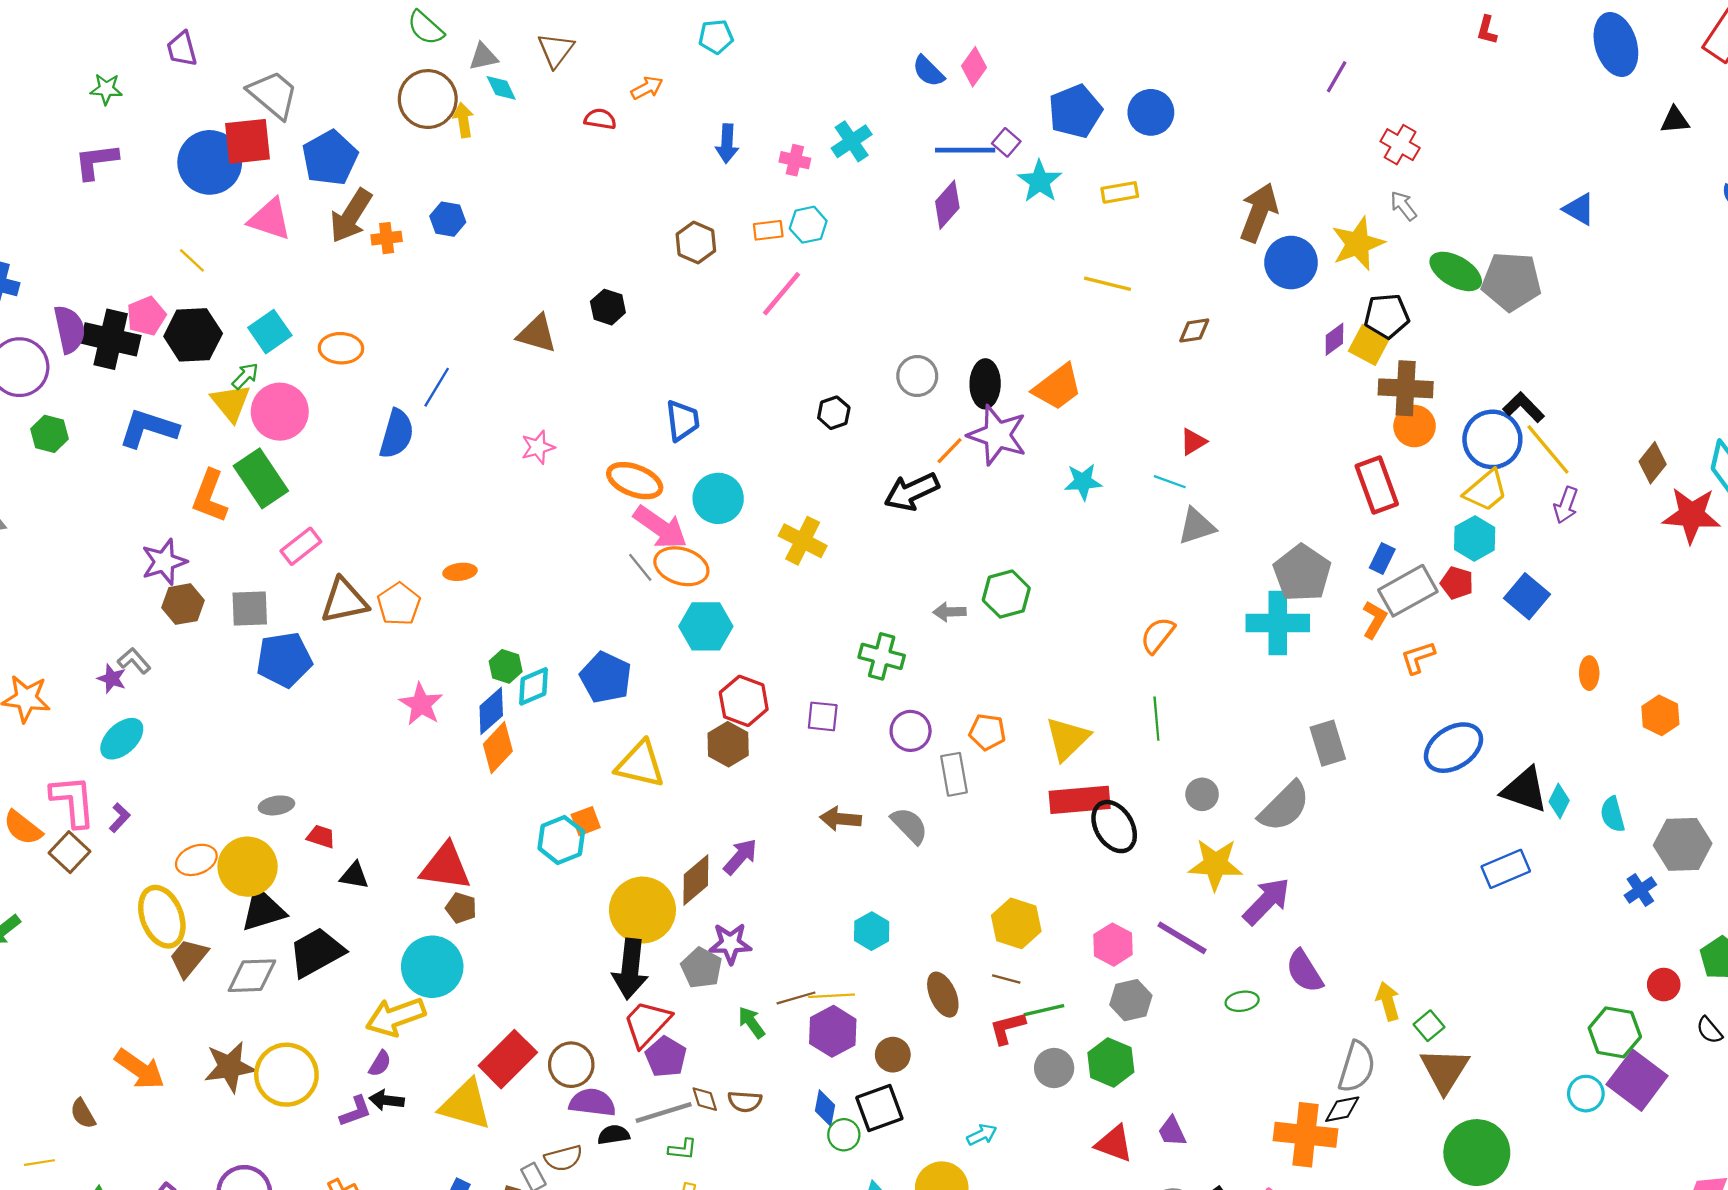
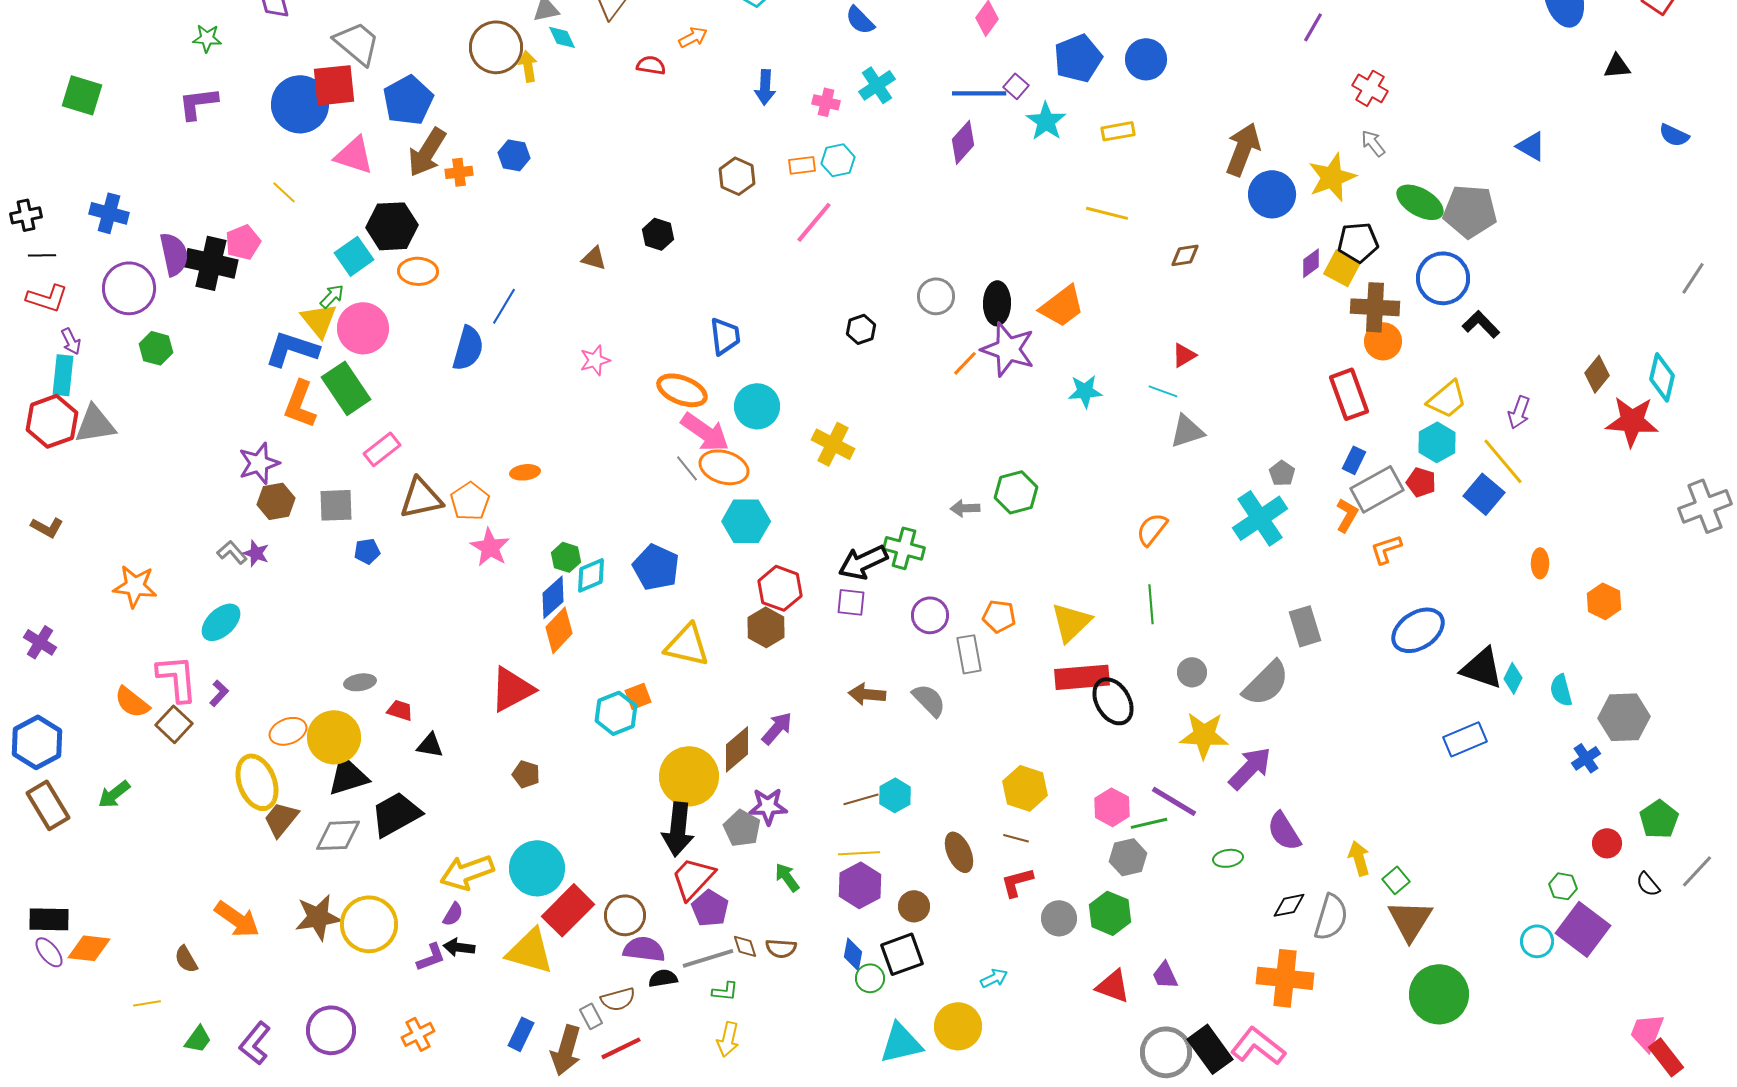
blue semicircle: (928, 71) -> (860, 20), moved
brown triangle: (537, 334) -> (594, 258), size x0.7
black hexagon: (193, 335) -> (392, 226), moved
blue L-shape: (149, 428) -> (292, 349), moved
blue circle: (1492, 439) -> (1443, 278), moved
yellow line: (1548, 449) -> (1503, 461), moved
black arrow: (912, 492) -> (863, 562), moved
gray pentagon: (1302, 573) -> (1282, 473), size x0.5
cyan cross: (1278, 623) -> (1260, 518), turned -34
blue pentagon: (284, 660) -> (367, 551), size x0.5
purple star: (112, 679) -> (256, 553), moved
pink star: (421, 704) -> (490, 547), moved
red triangle: (446, 867) -> (512, 689), moved, turned -36
cyan circle: (432, 967) -> (537, 868), moved
brown line: (796, 998) -> (861, 799), moved
green line: (1044, 1010) -> (1149, 823), moved
green hexagon: (1615, 1032) -> (1563, 886), size x0.6
black diamond: (1342, 1109) -> (1289, 905), moved

